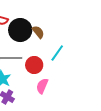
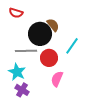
black circle: (20, 30) -> (40, 34), moved

